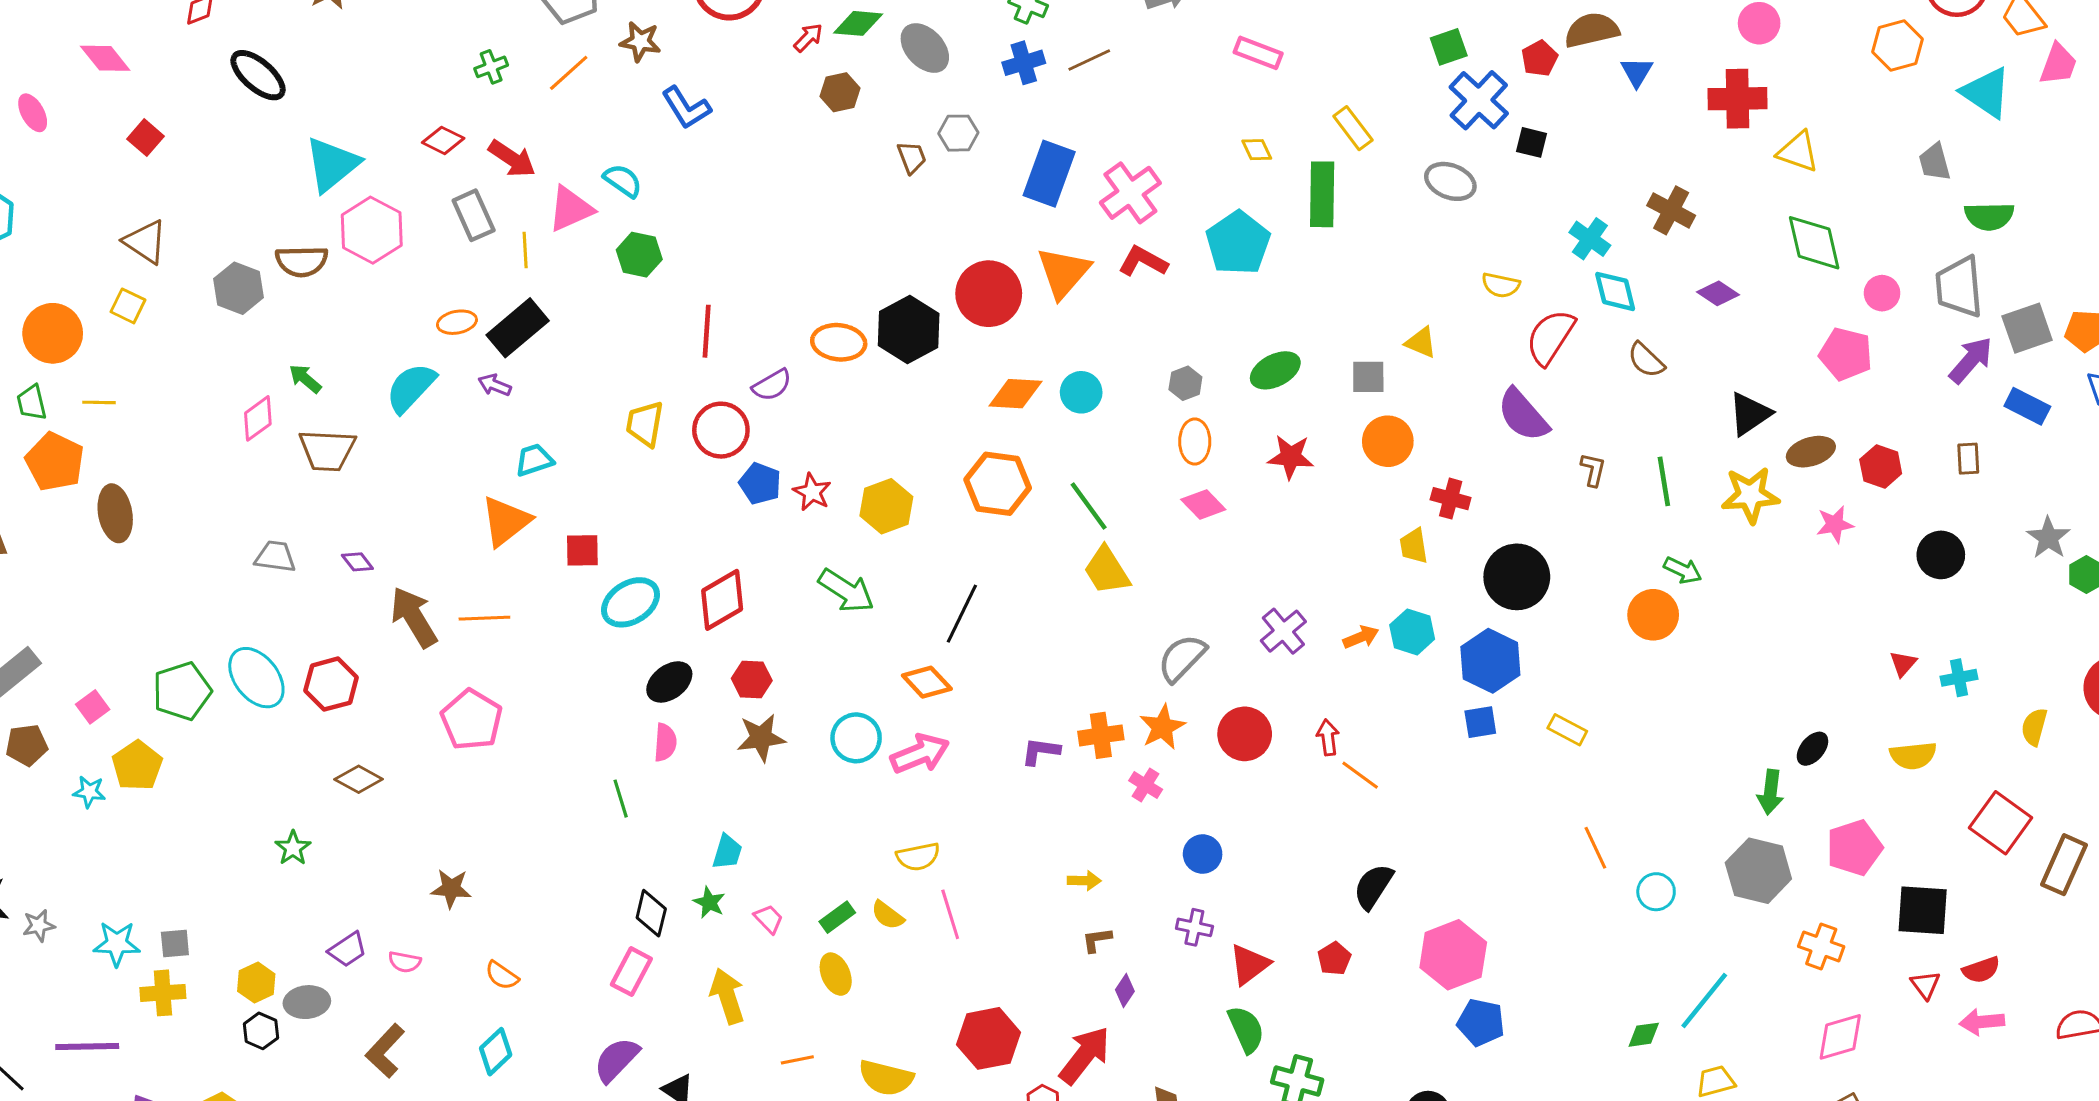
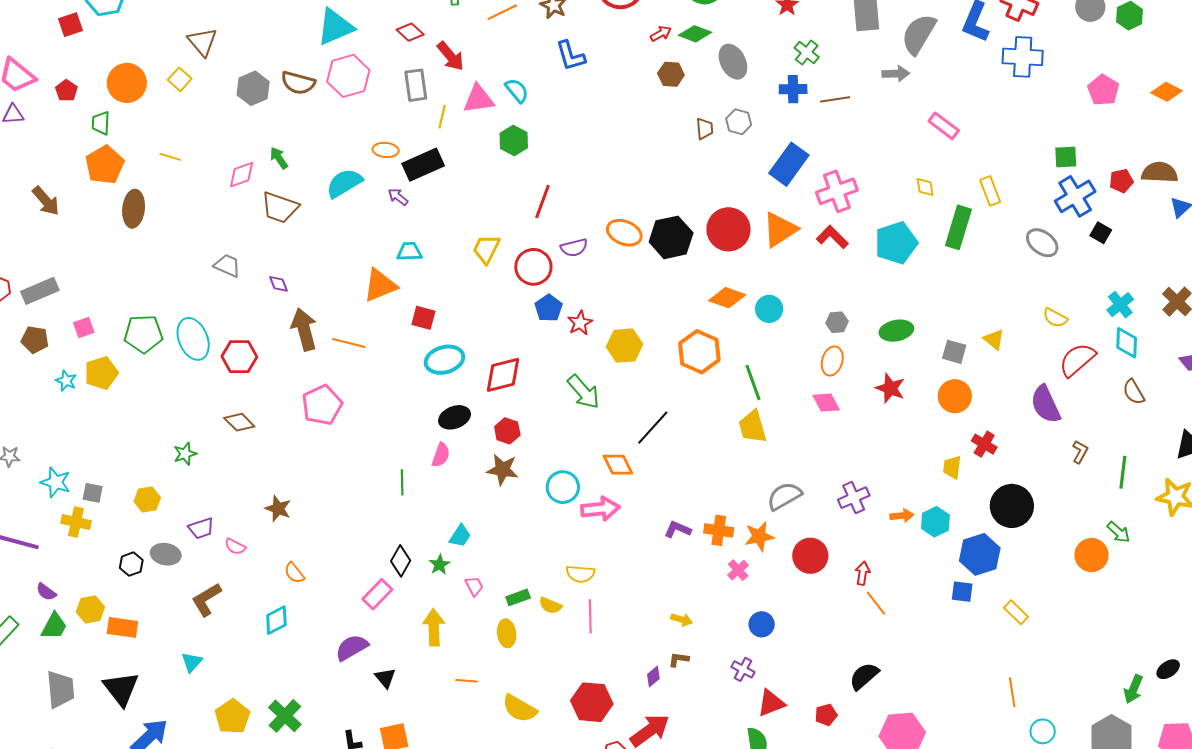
yellow line: (99, 402) -> (170, 157), moved
yellow semicircle: (888, 915) -> (550, 605), turned -30
yellow hexagon: (256, 983) -> (147, 500), moved
purple diamond: (1125, 991) -> (653, 677), moved

